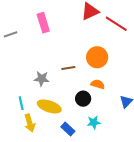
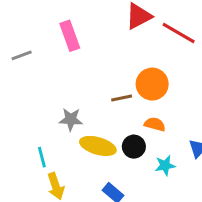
brown line: (68, 68) -> (122, 98), moved
yellow ellipse: (49, 106) -> (98, 146), moved
cyan star: (94, 122) -> (165, 165), moved

